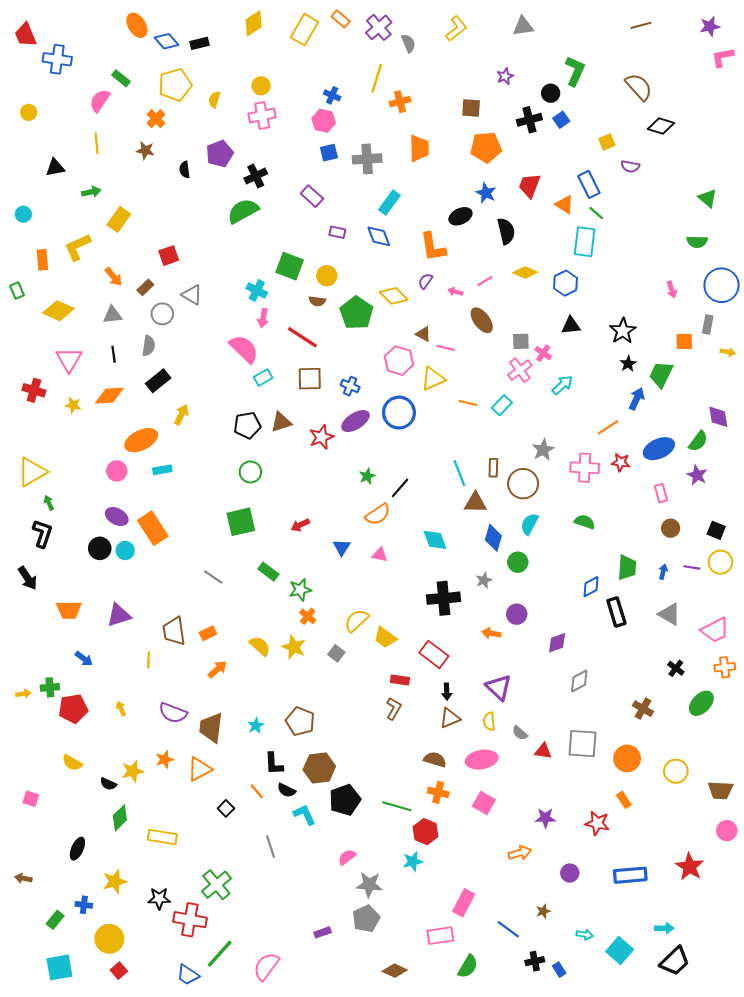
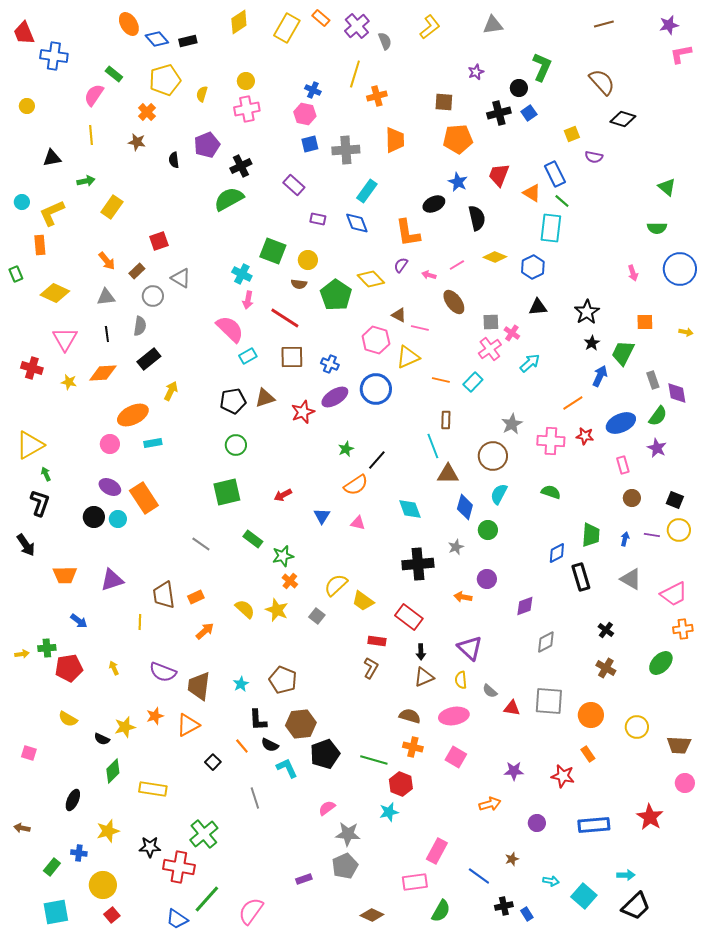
yellow L-shape: (77, 247) -> (52, 213), moved
gray rectangle: (708, 324) -> (653, 380), moved, turned -30
brown rectangle: (493, 468) -> (446, 420), moved
black cross: (676, 668) -> (606, 630), moved

